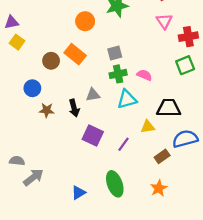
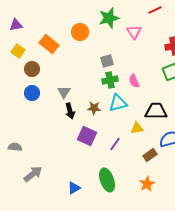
pink triangle: (164, 21) -> (134, 32), moved
purple triangle: (11, 22) -> (16, 25), moved
orange rectangle: (75, 54) -> (49, 44), moved
brown circle: (51, 61) -> (32, 69), moved
pink semicircle: (144, 75) -> (134, 81), turned -136
gray triangle: (93, 95) -> (64, 92), moved, turned -48
brown star: (47, 110) -> (94, 108), moved
gray semicircle: (17, 161) -> (15, 147), moved

